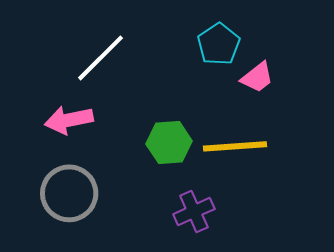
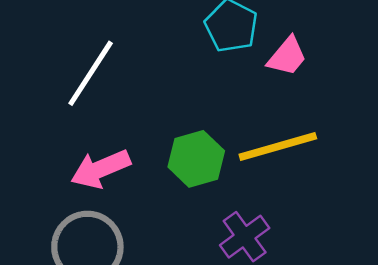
pink arrow: (69, 120) -> (101, 169), moved

